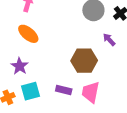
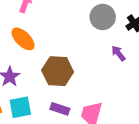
brown hexagon: (84, 61) -> (58, 71), moved

